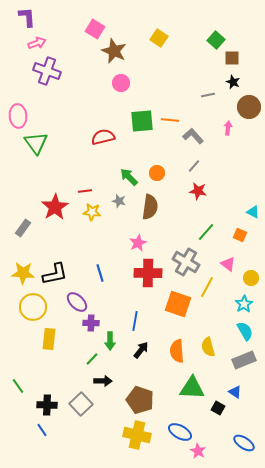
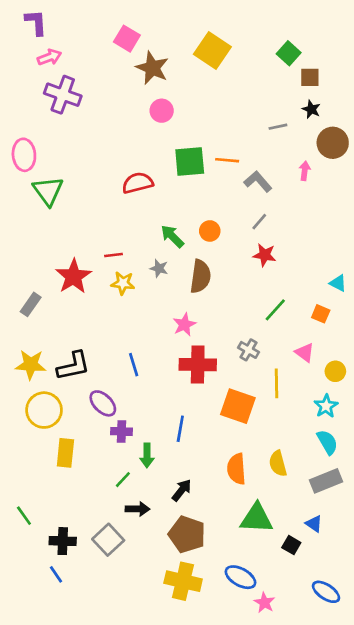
yellow square: (159, 38) -> (212, 51), size x1.5
gray cross: (186, 262) -> (249, 350), size x0.6
yellow line: (207, 287) -> (277, 383), turned -30
black arrow: (141, 350) -> (182, 490), moved

